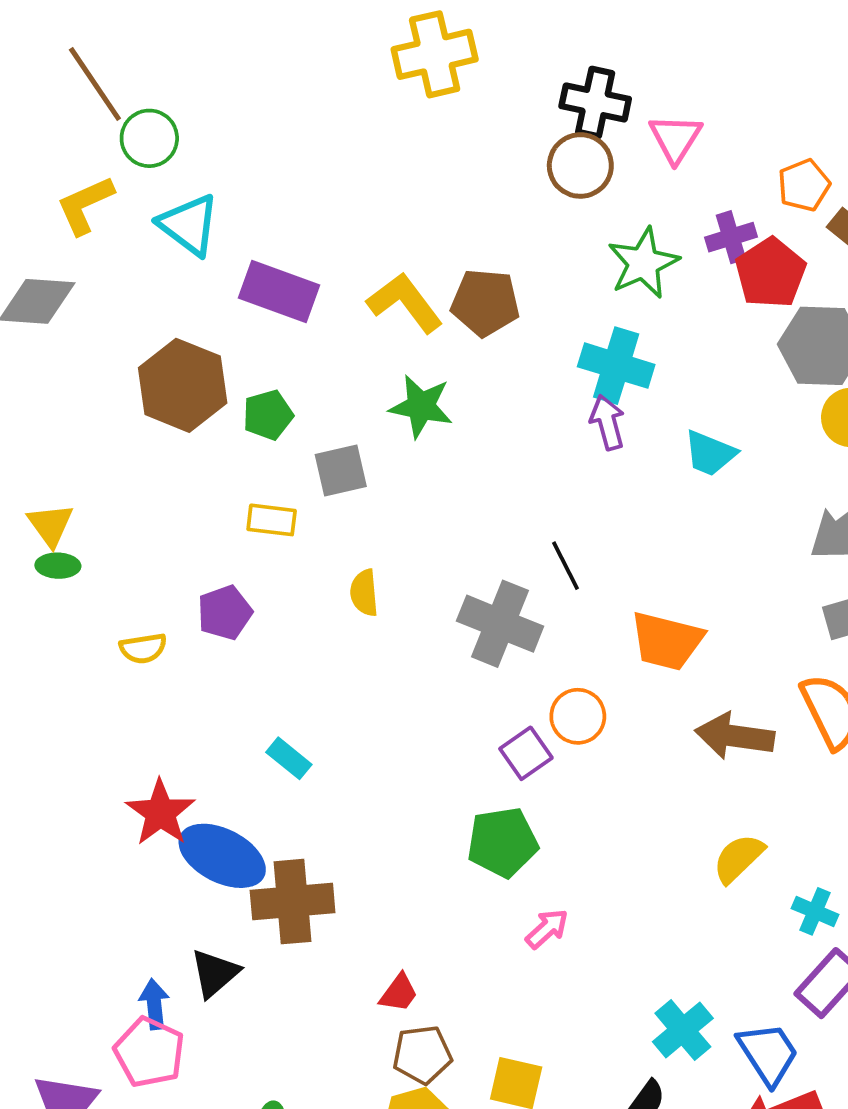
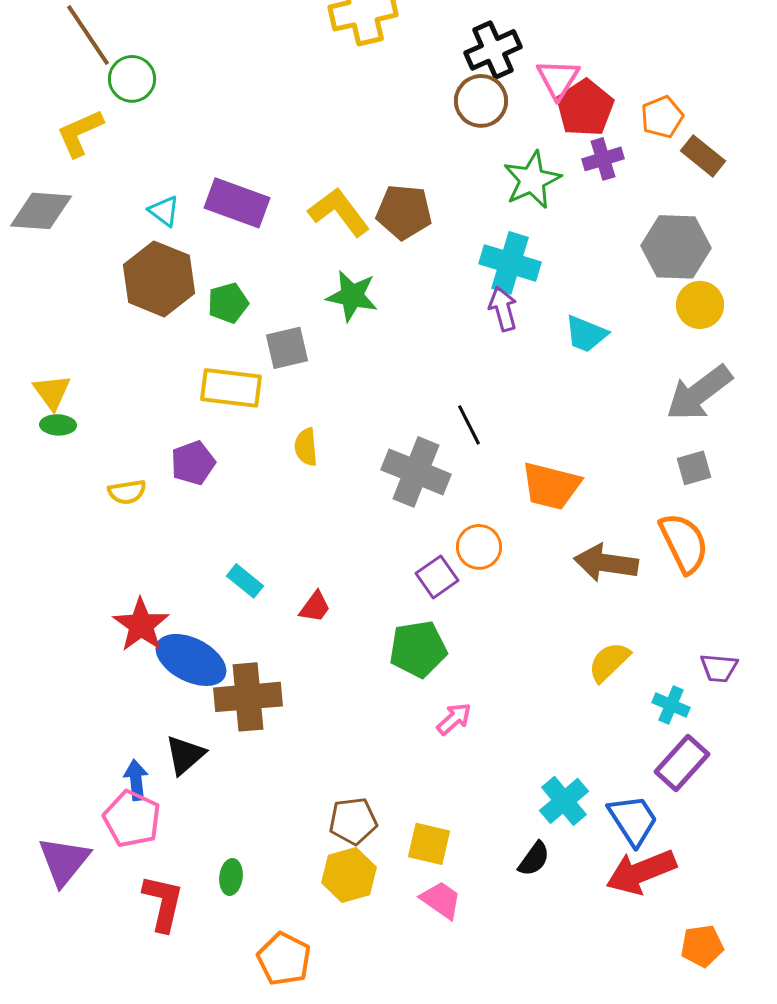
black cross: (595, 103) -> (493, 50), turned -36
cyan triangle: (189, 225) -> (164, 211), moved, size x0.6
red pentagon: (771, 273) -> (585, 108), moved
yellow rectangle: (272, 520) -> (231, 388), size x1.5
red trapezoid: (399, 993) -> (315, 607), moved

